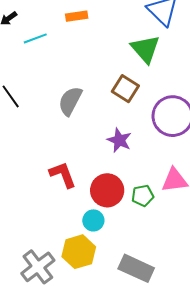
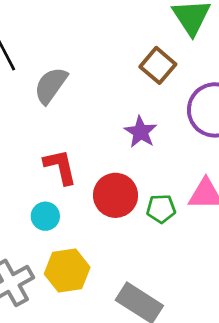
gray semicircle: (70, 101) -> (51, 85), moved
cyan circle: (93, 220) -> (45, 216), moved

